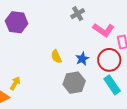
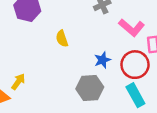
yellow semicircle: (56, 57) -> (62, 39), moved

